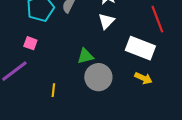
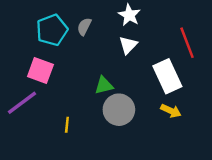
pink square: (30, 43) -> (40, 70), size x1.6
white rectangle: (140, 48) -> (167, 76), turned 44

